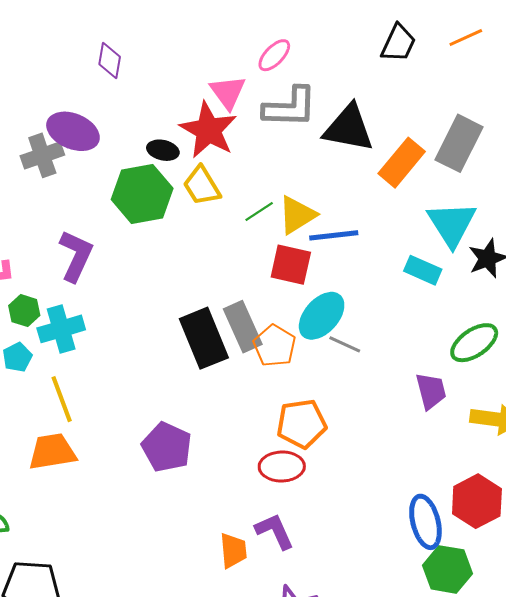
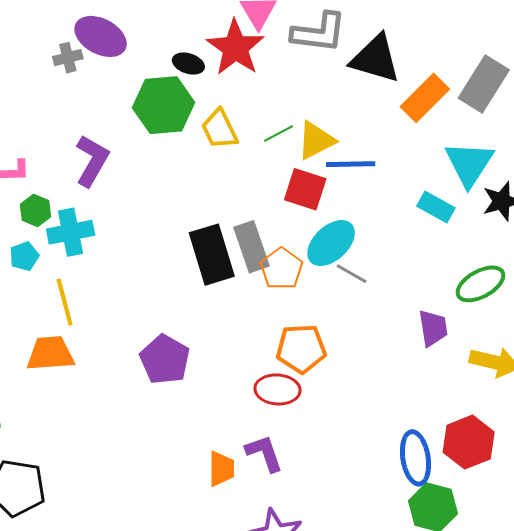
gray cross: (42, 155) -> (68, 58), size x0.7
yellow trapezoid: (202, 186) -> (219, 129), moved

